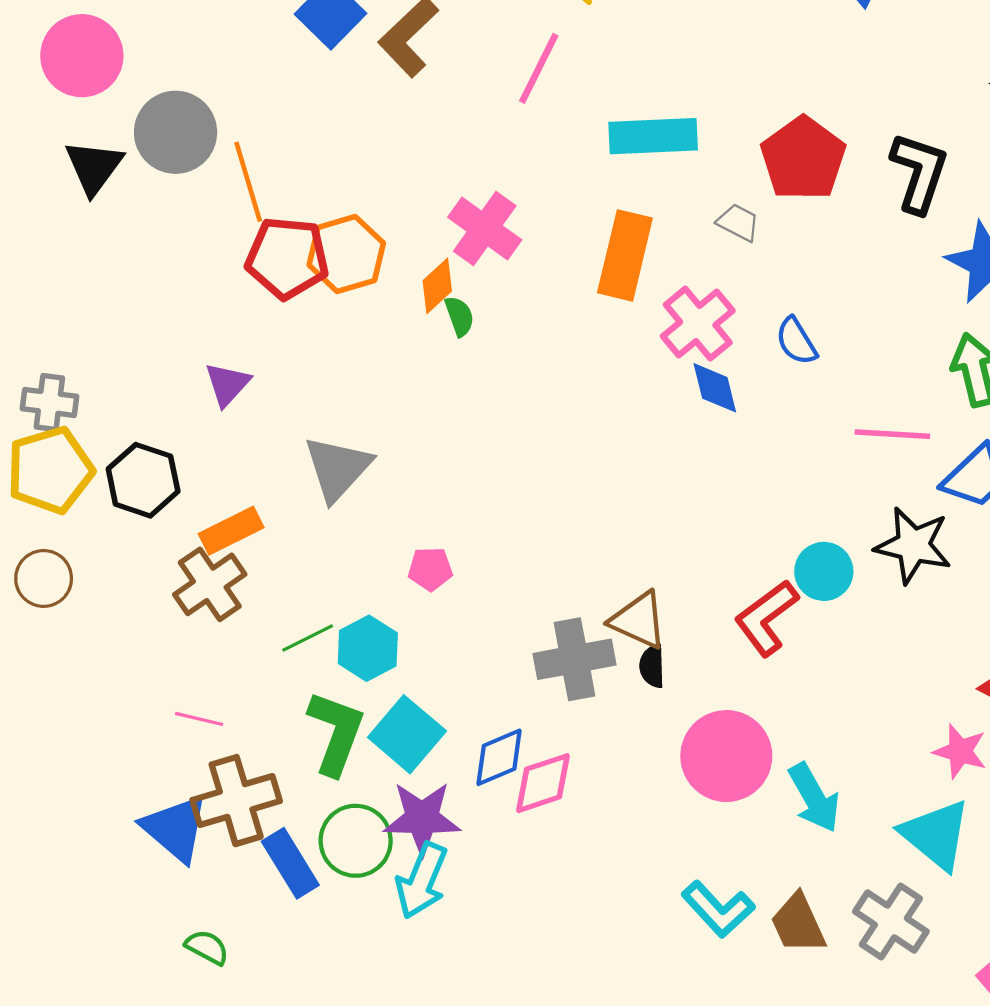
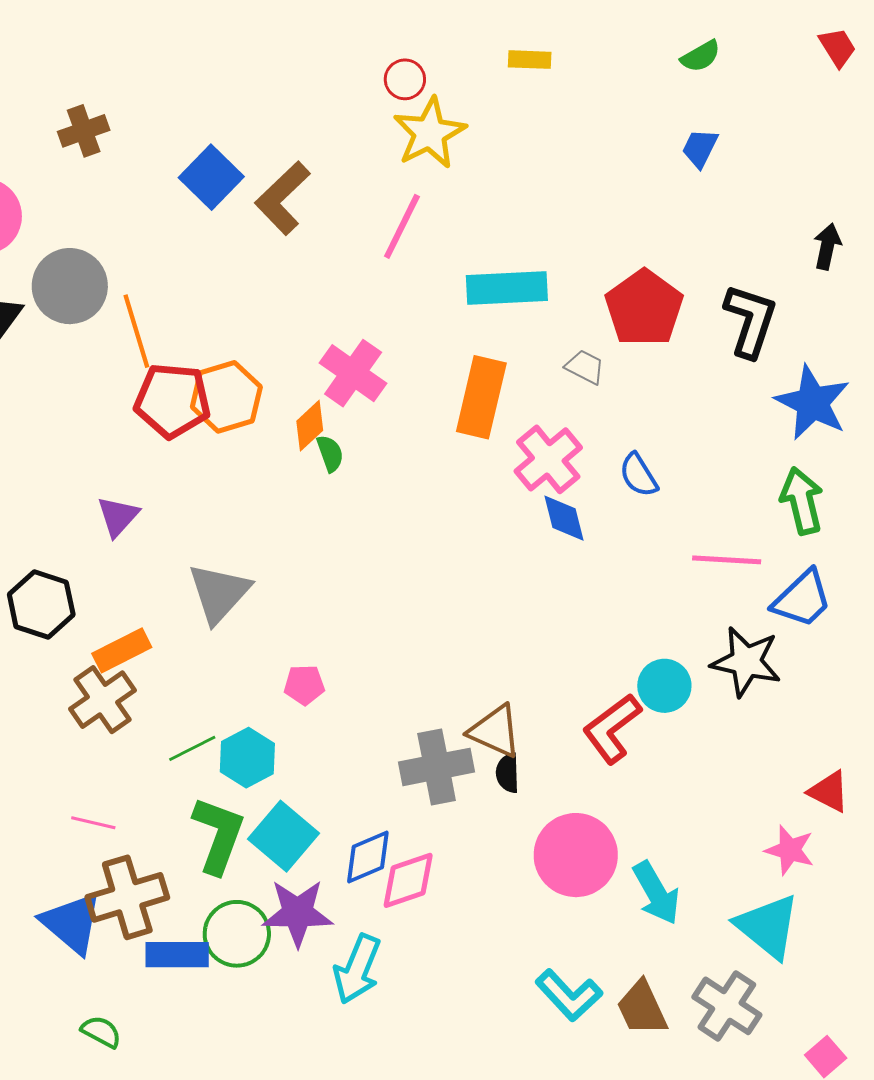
blue rectangle: (290, 863) -> (177, 955), turned -58
cyan arrow: (422, 881) -> (357, 969), moved

